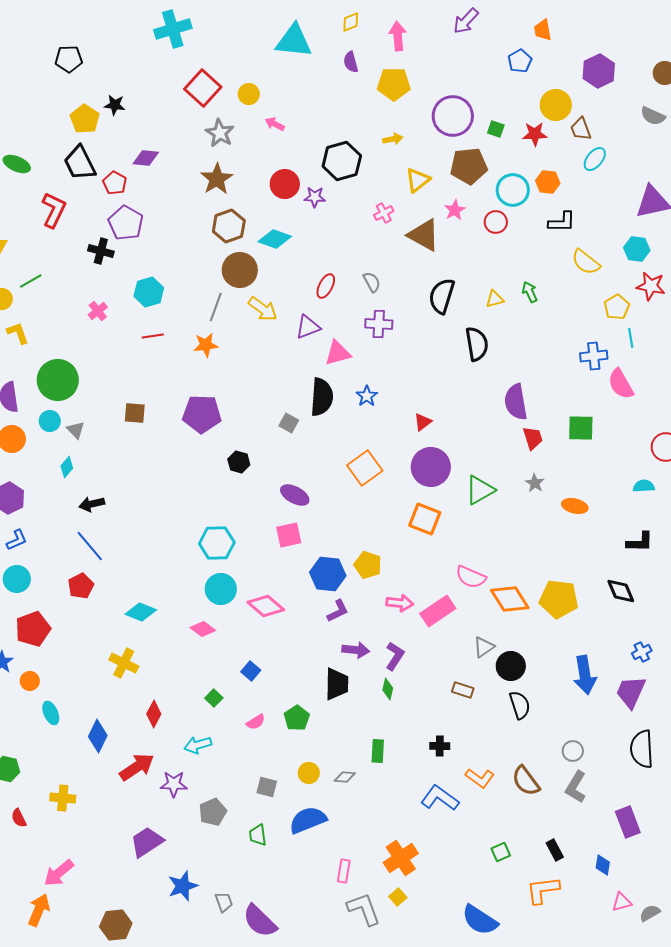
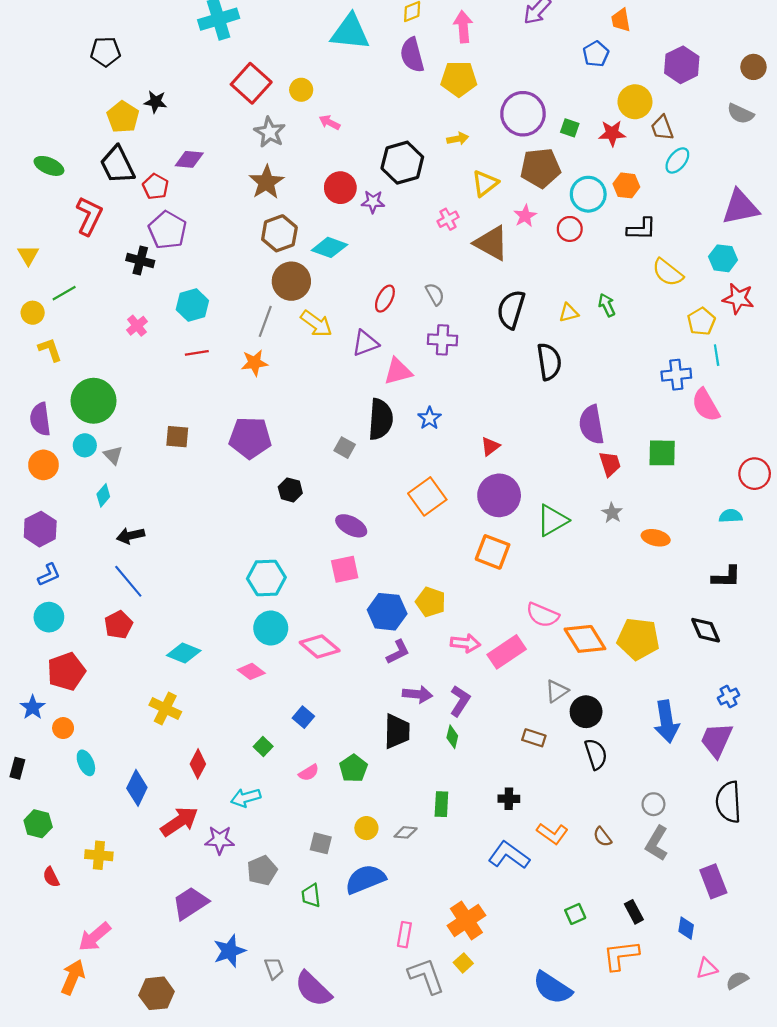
purple semicircle: (351, 62) -> (412, 55), size x1.5
brown semicircle: (526, 781) -> (602, 837), size x0.6

